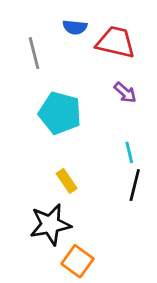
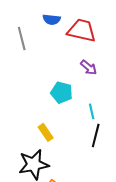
cyan pentagon: (60, 113) -> (62, 92), moved, size x0.7

